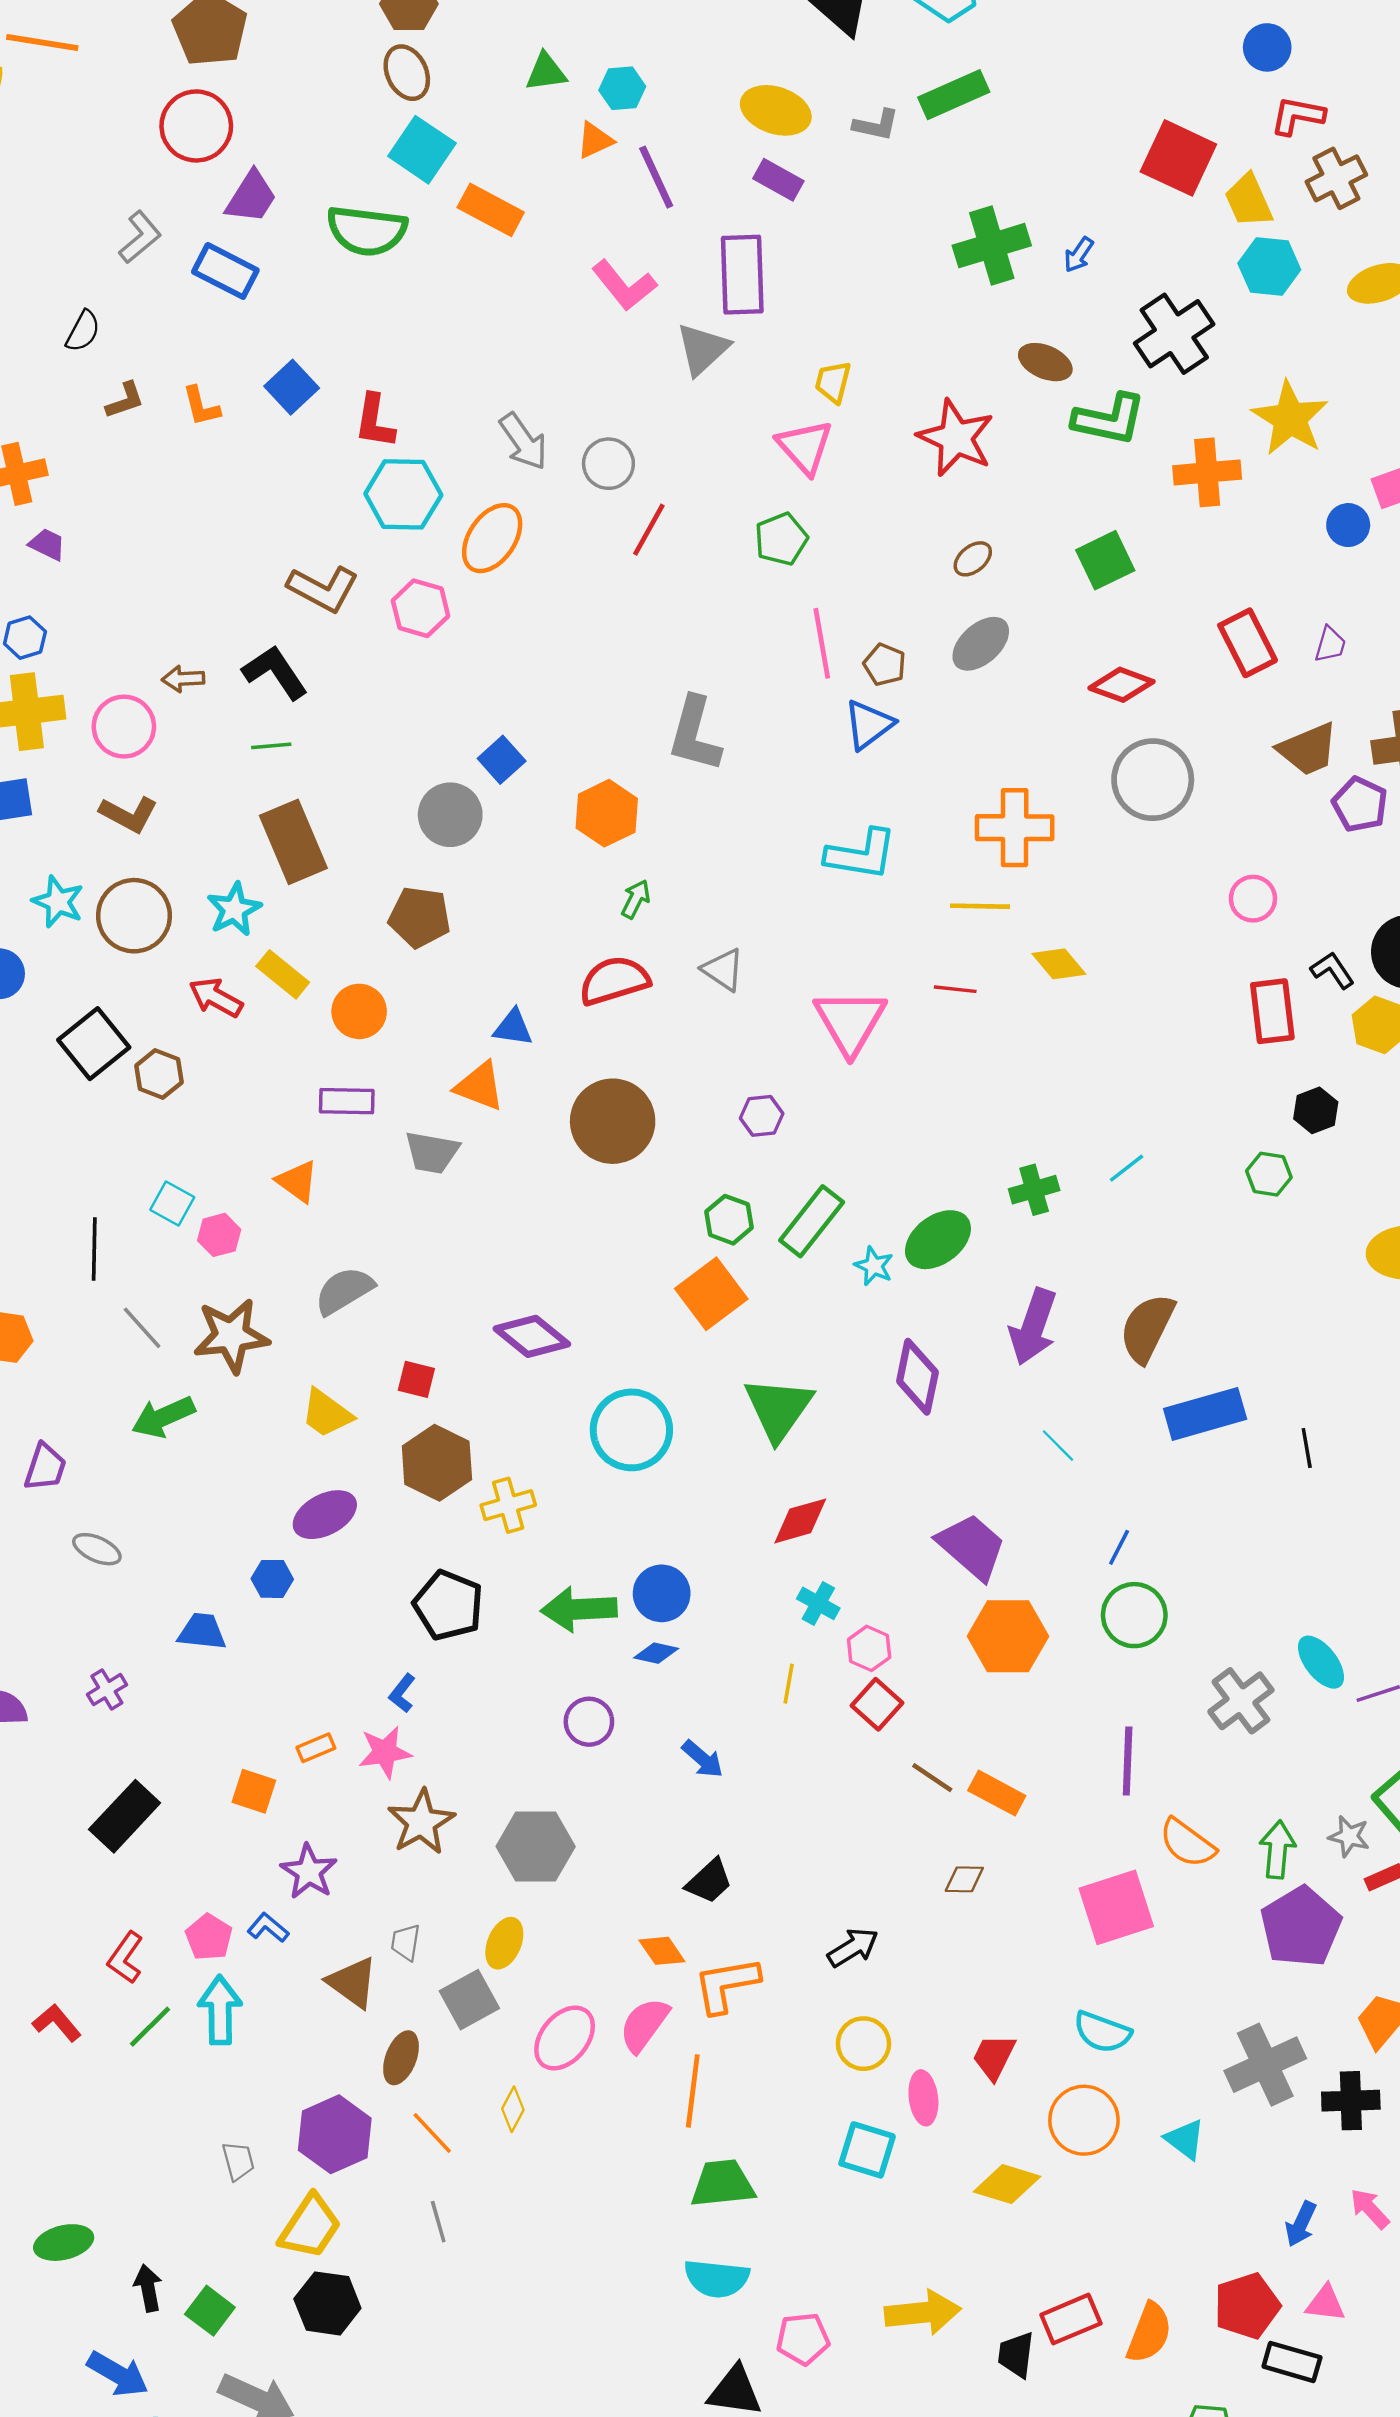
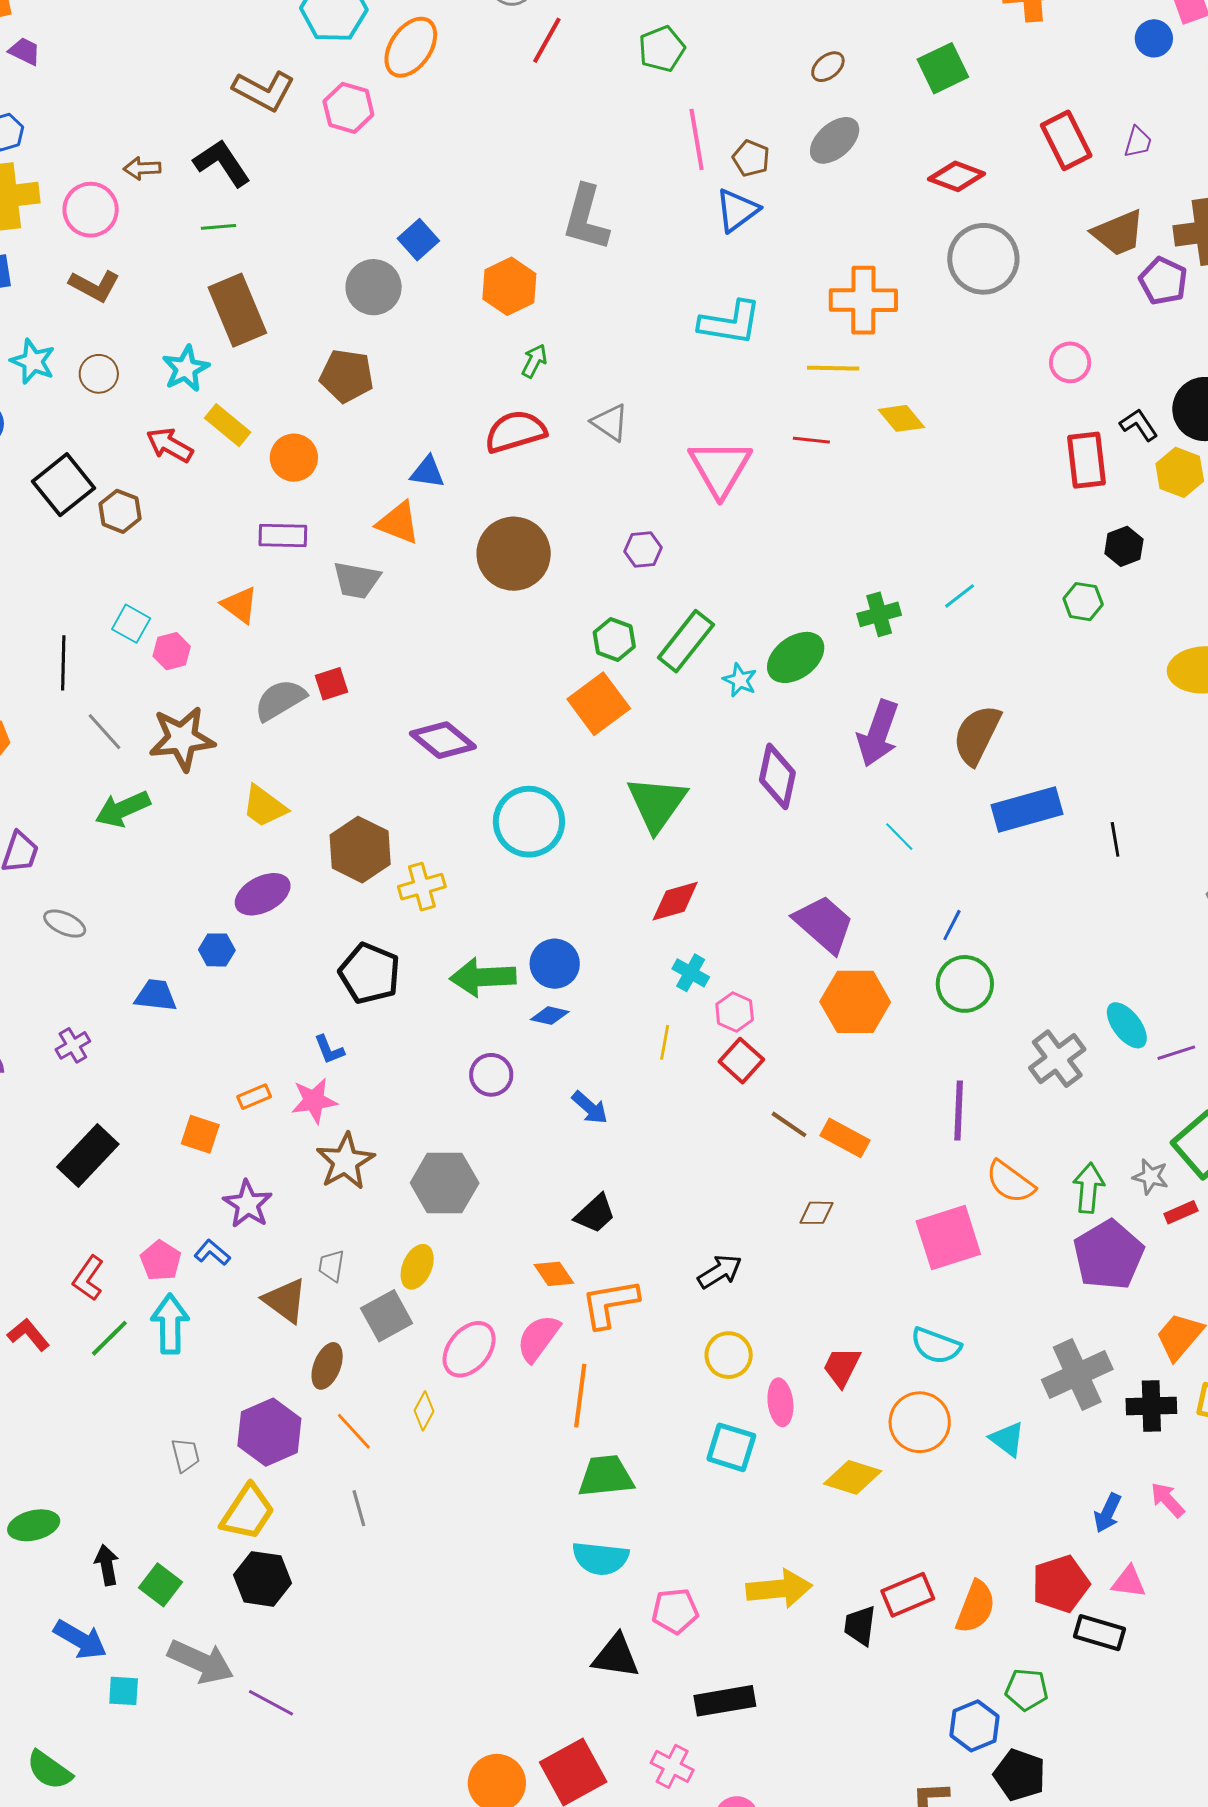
brown circle: (134, 916) -> (99, 374), size x0.6
red square: (416, 1379) -> (332, 684), moved, turned -32
blue L-shape: (402, 1693) -> (329, 1050), turned -60

